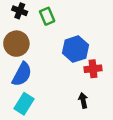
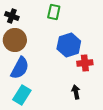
black cross: (20, 11) -> (12, 16), moved
green rectangle: (47, 16) -> (54, 12), moved, turned 35

